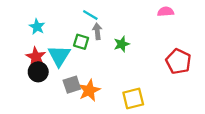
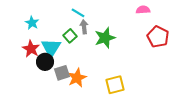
green square: (81, 42) -> (70, 36), turned 32
green star: (122, 44) -> (105, 38), size x1.5
red pentagon: (178, 61) -> (158, 37), moved
black circle: (38, 72) -> (45, 62), moved

